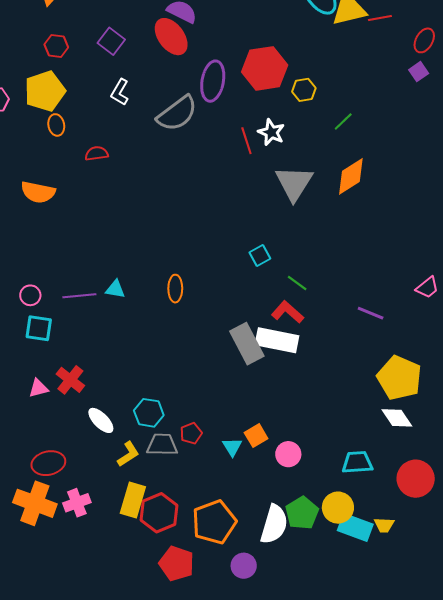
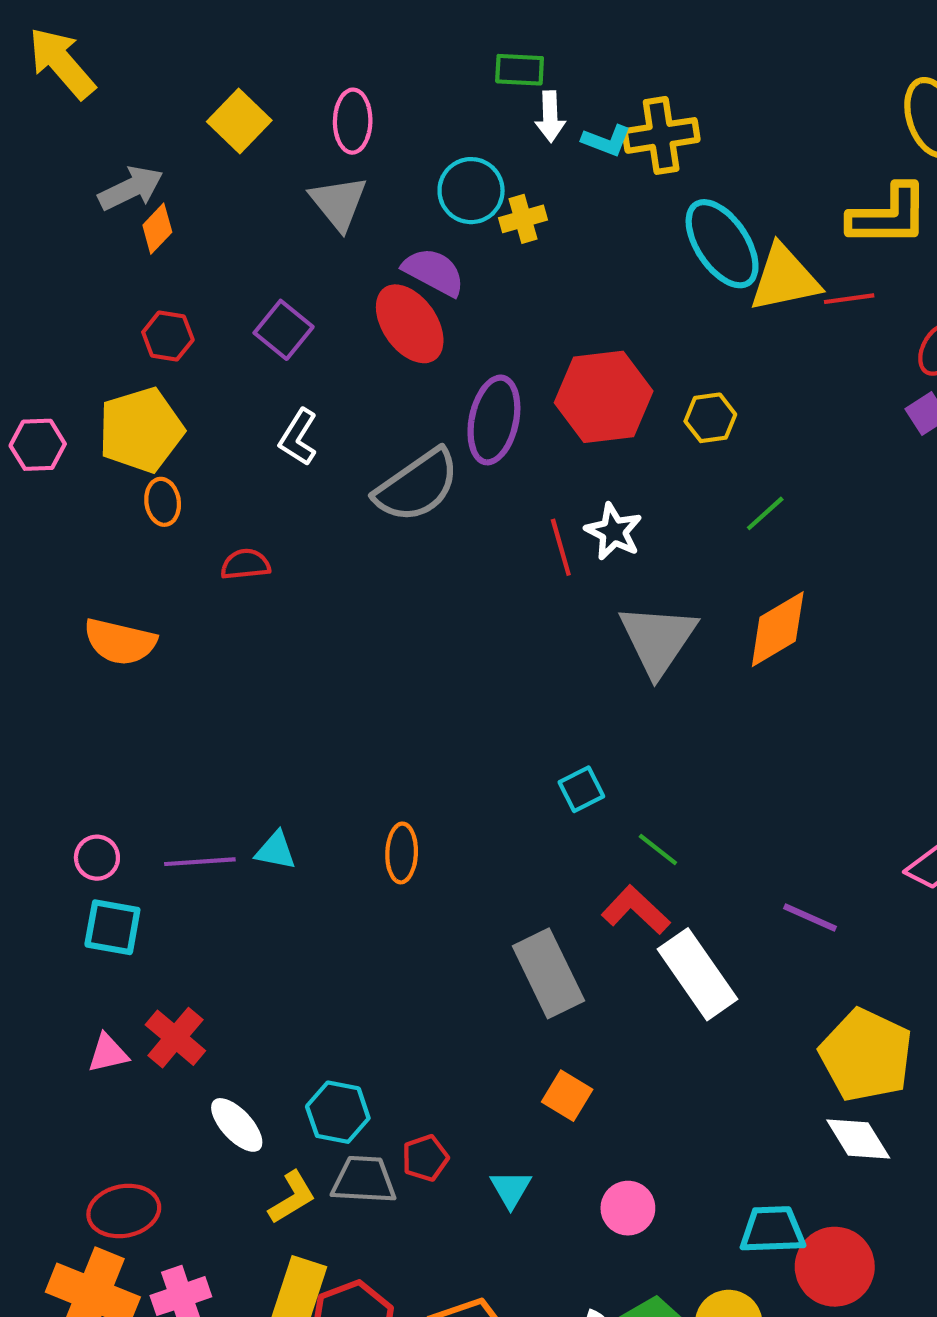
yellow hexagon: (304, 90) -> (710, 418), moved
white rectangle: (277, 340) -> (698, 974), moved, turned 42
orange square: (256, 436) -> (567, 1096), moved, turned -30
red circle: (416, 479) -> (835, 1267), moved

